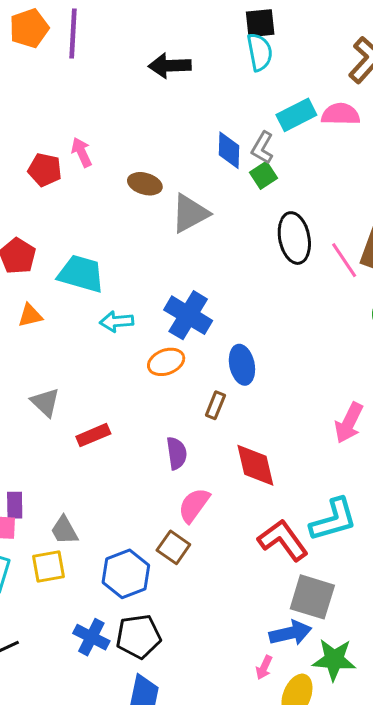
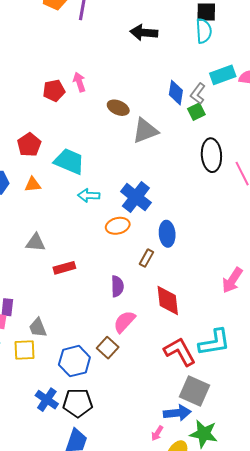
red pentagon: (45, 170) -> (54, 91), turned -30
gray triangle: (45, 402) -> (36, 243), turned -45

